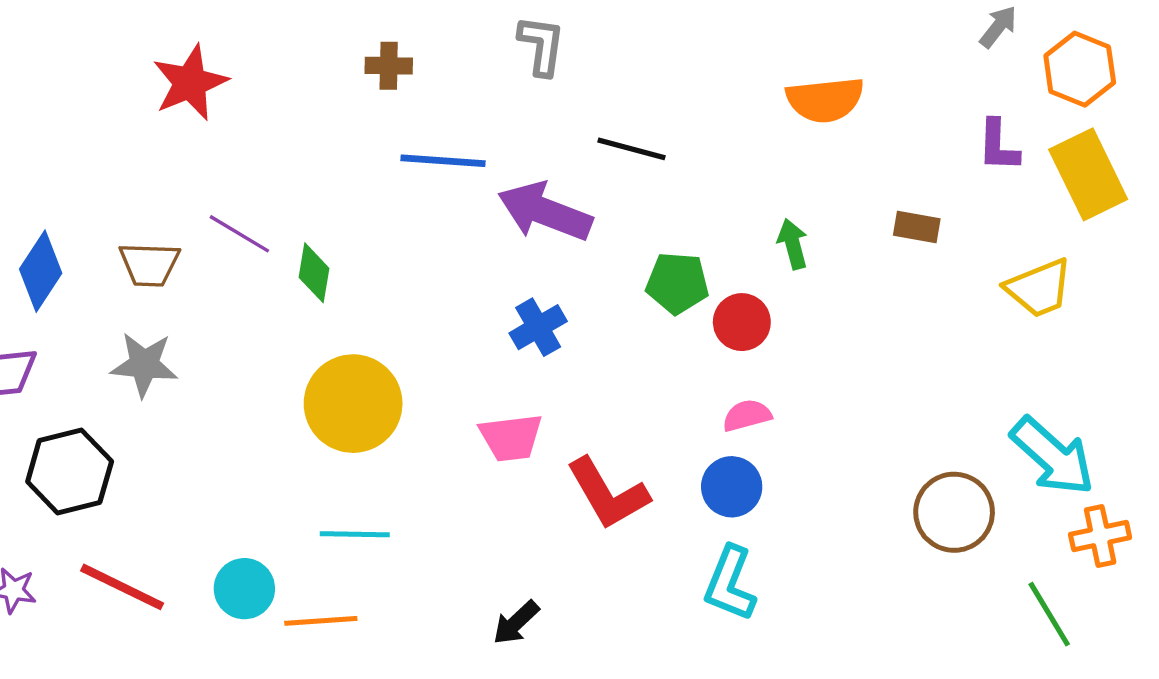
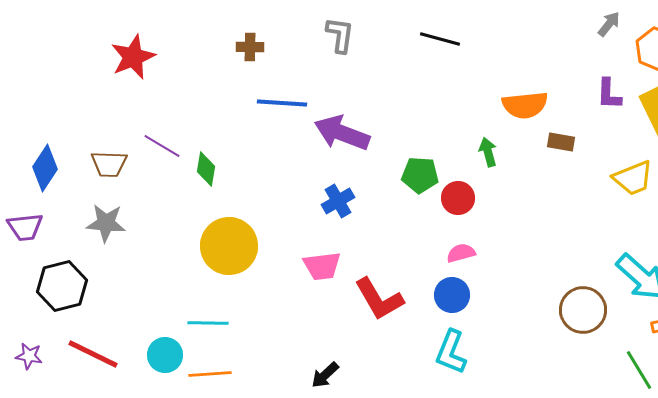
orange semicircle: (825, 100) -> (525, 105), moved
black line: (631, 149) -> (440, 39), moved
cyan line: (355, 534) -> (208, 323), moved

